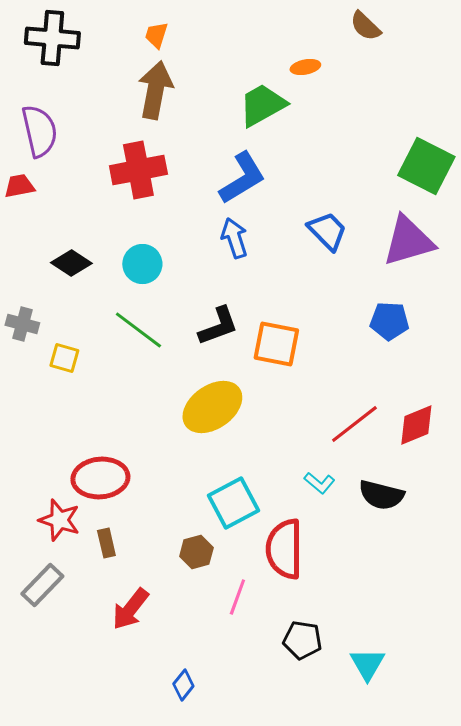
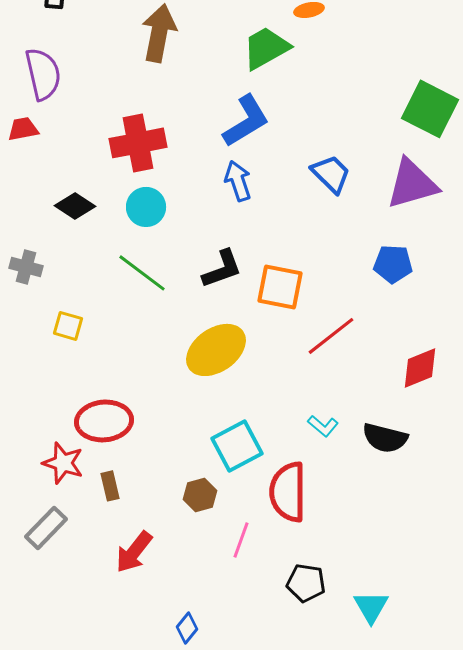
red cross: (138, 170) -> (138, 143), moved
yellow square: (64, 358) -> (68, 326), moved
red line: (354, 424) -> (331, 336), moved

